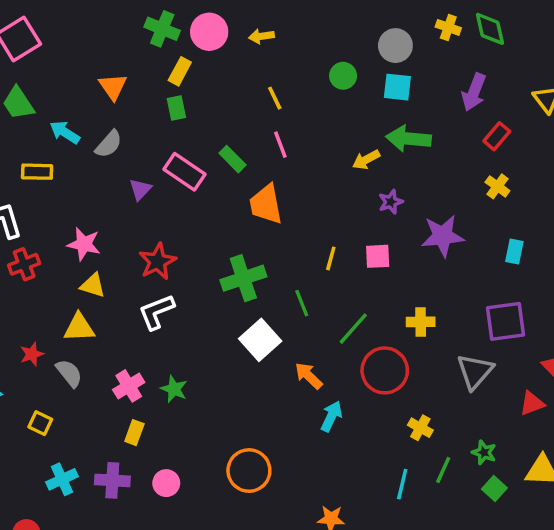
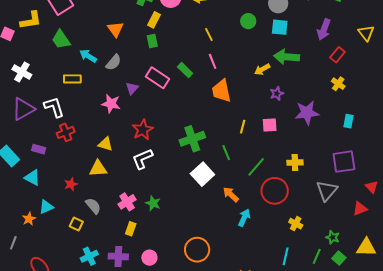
orange trapezoid: (266, 204) -> (221, 91), moved
pink star: (84, 244) -> (111, 104), moved
gray semicircle: (69, 373) -> (93, 206), moved
green line: (443, 470) -> (317, 256), moved

